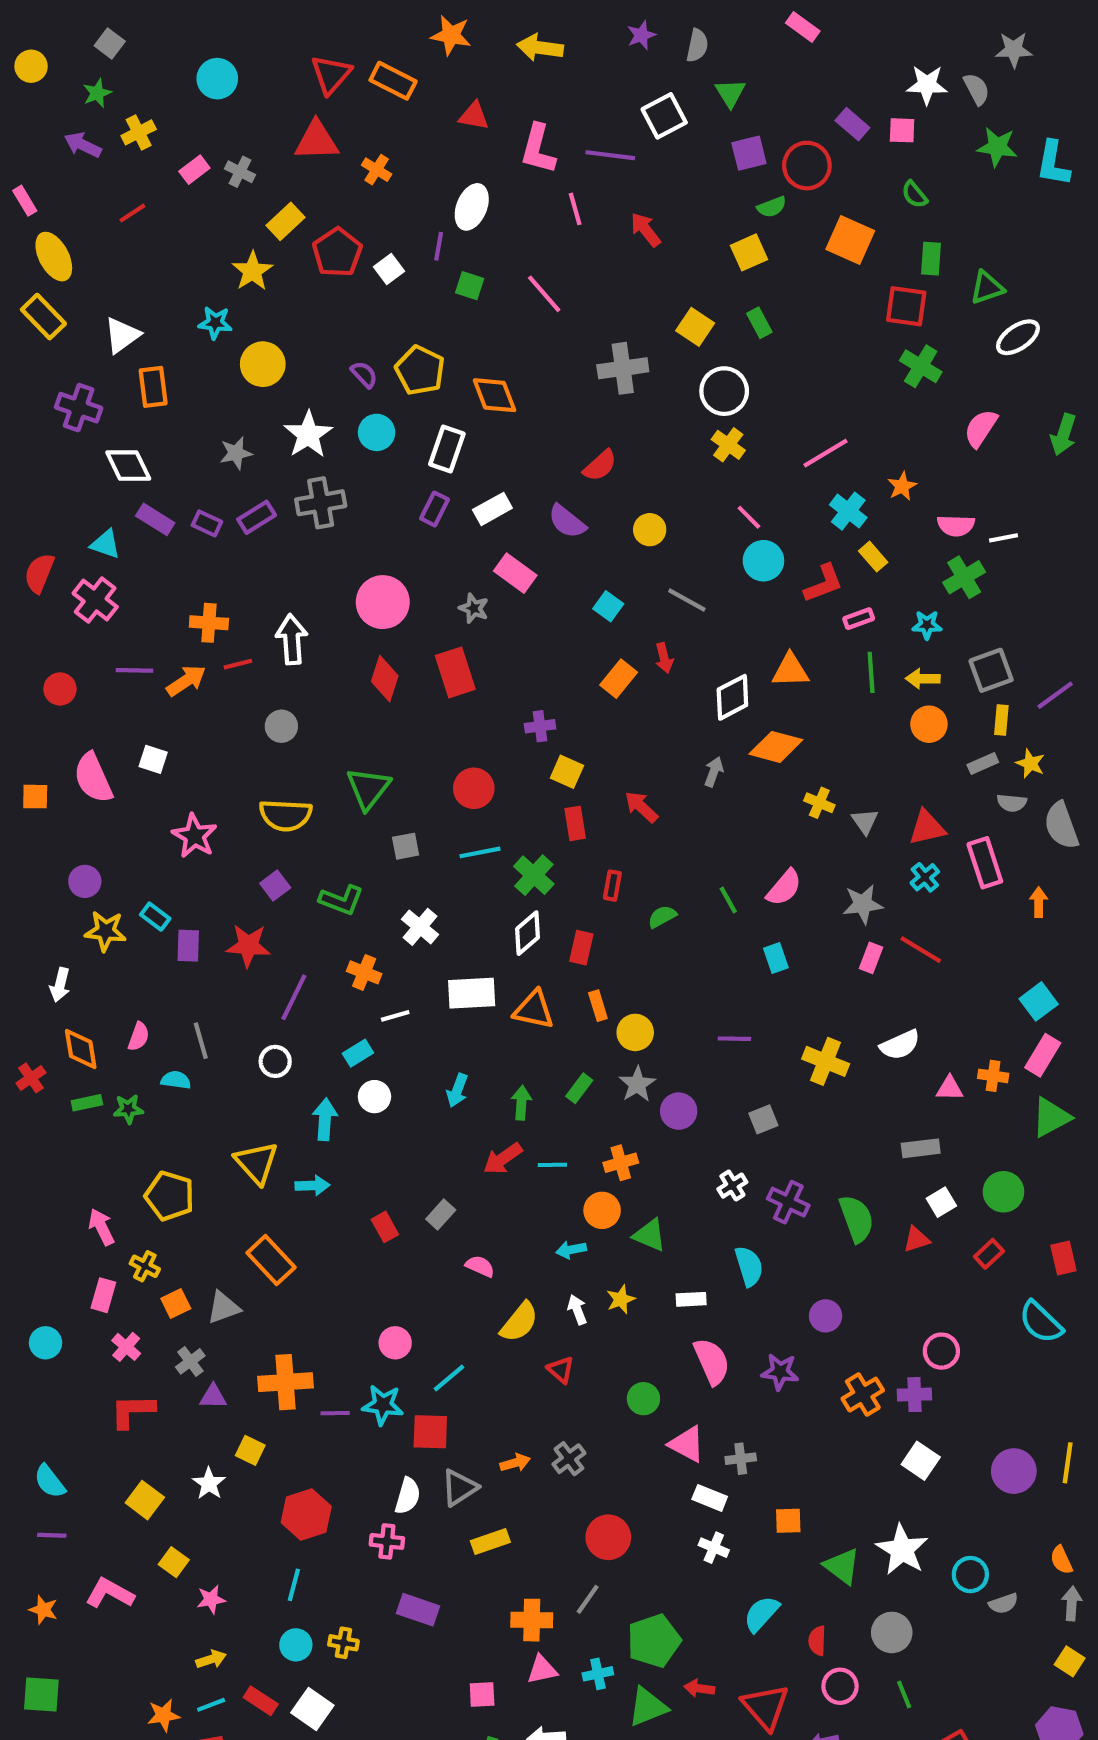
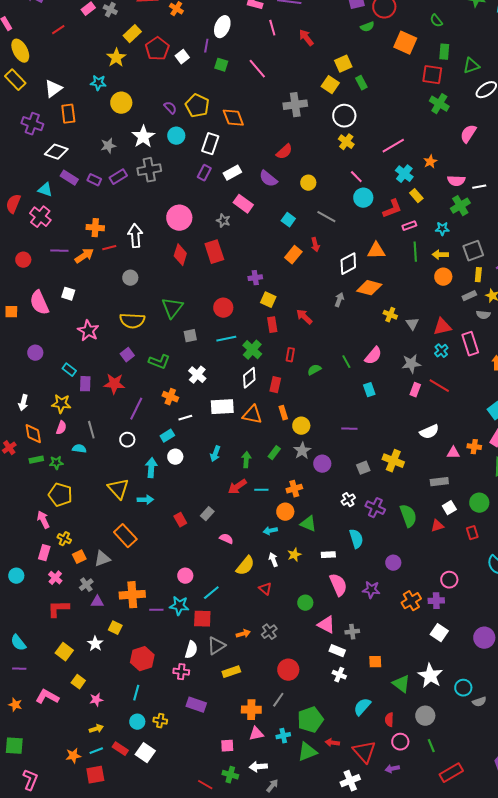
yellow square: (749, 252) -> (343, 64), moved
white diamond: (128, 466) -> (56, 152), turned -45
yellow star: (106, 931) -> (61, 404), moved
yellow cross: (826, 1061) -> (393, 461), moved
yellow pentagon: (170, 1196) -> (60, 495), moved
red rectangle: (989, 1254) -> (472, 533), turned -64

